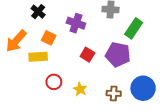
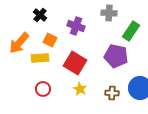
red square: (87, 55) -> (75, 63), moved, size x1.6
red circle: (54, 82) -> (43, 89), moved

